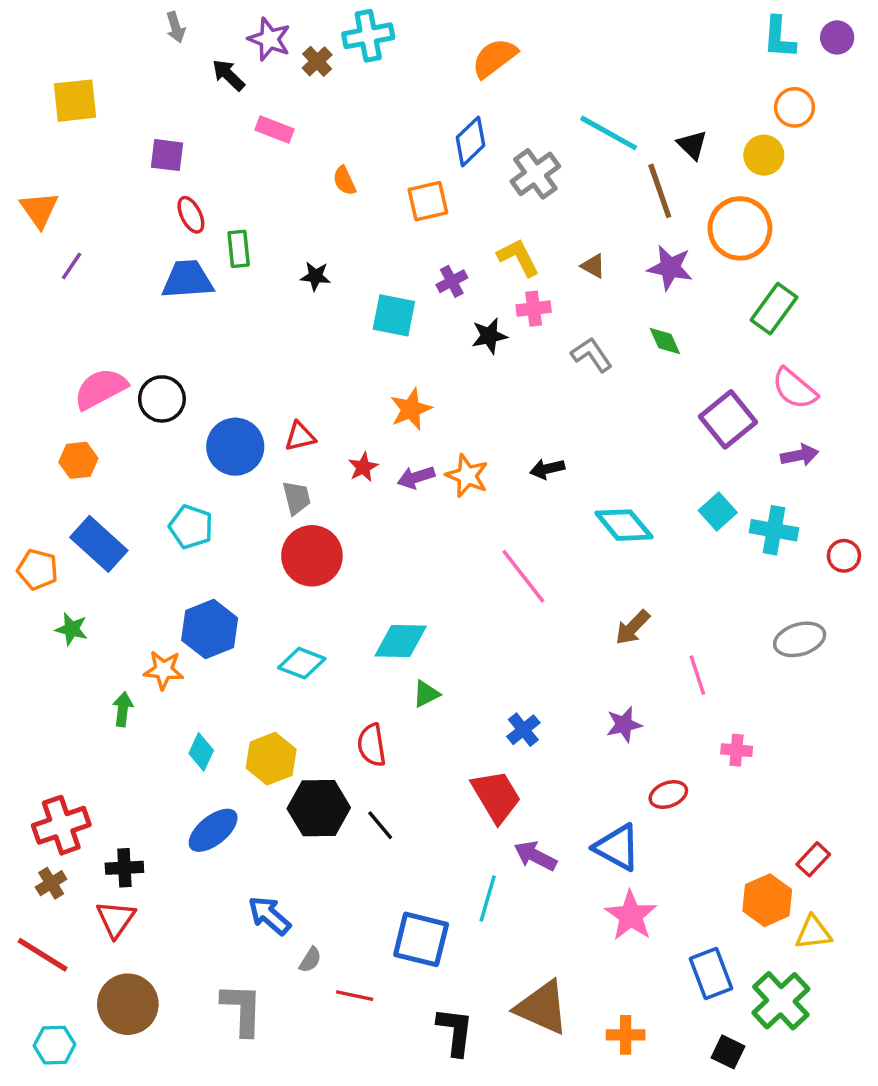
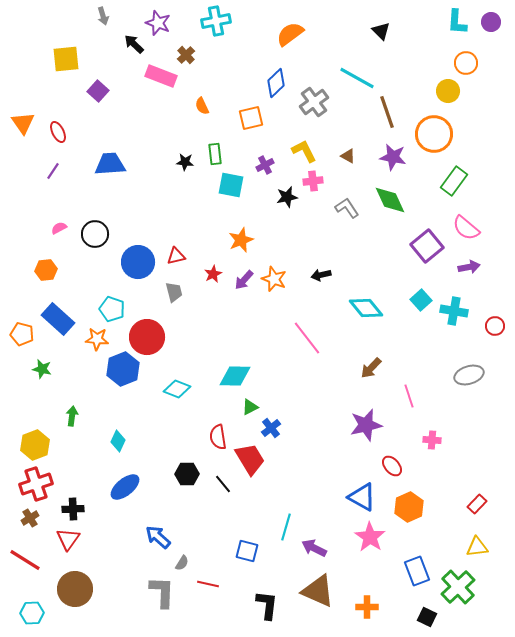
brown cross: (317, 61) -> (186, 55), moved
yellow square: (75, 101) -> (66, 59), moved
pink rectangle: (274, 130) -> (161, 76), size x1.4
black triangle: (692, 145) -> (381, 31), moved
purple square: (167, 155) -> (98, 91), turned 35
red ellipse: (191, 215) -> (58, 132), moved
green rectangle: (239, 249) -> (215, 154), moved
purple line: (72, 266) -> (53, 171), moved
green diamond: (665, 341) -> (390, 200), size x1.6
pink semicircle: (101, 389) -> (59, 228), size x0.5
purple arrow: (416, 477) -> (244, 280), turned -30
red circle: (312, 556) -> (147, 337), moved
orange star: (164, 670) -> (97, 339), moved
purple star: (624, 725) -> (366, 425), size x1.5
blue cross: (523, 730) -> (271, 428), moved
yellow hexagon: (271, 759) -> (35, 445), moved
red ellipse: (668, 794) -> (392, 466), turned 70
red trapezoid: (496, 796) -> (250, 459), moved
black hexagon: (319, 808) -> (187, 474), size x0.7
purple arrow: (535, 856) -> (314, 548), moved
orange hexagon: (767, 900) -> (409, 507), moved
blue square: (421, 939) -> (247, 551), size x0.7
gray L-shape: (242, 1009) -> (162, 592), moved

